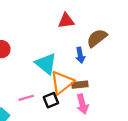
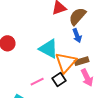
brown semicircle: (97, 38) -> (77, 16), moved

